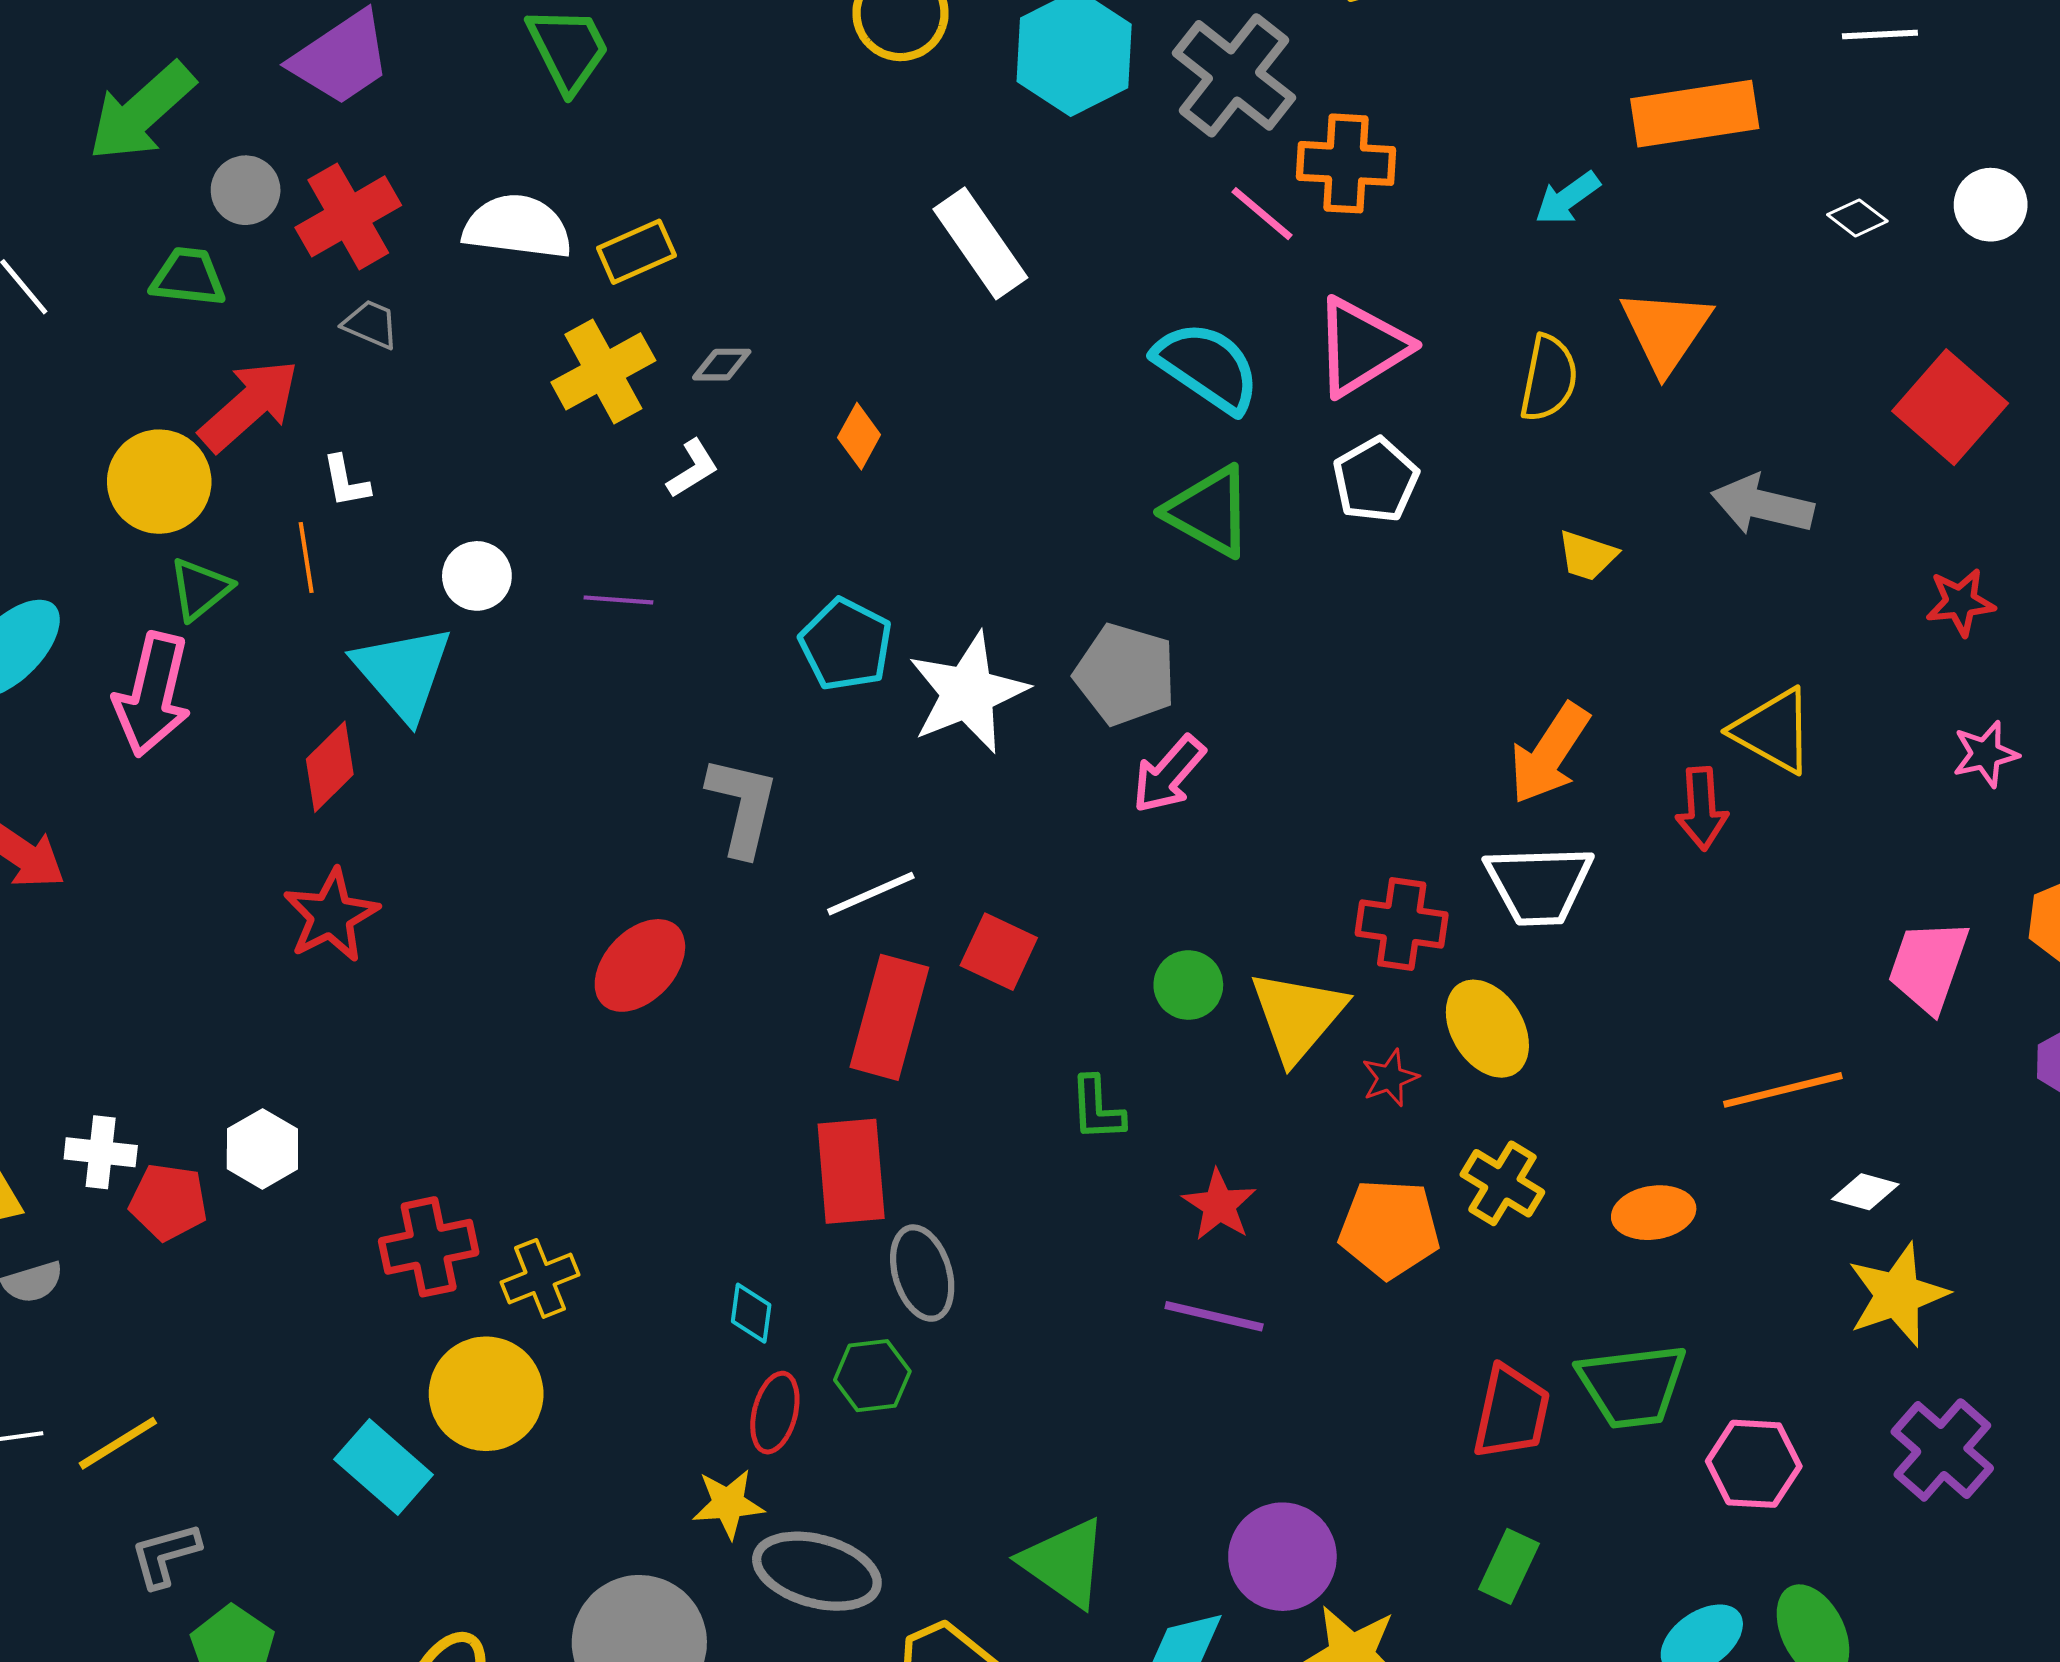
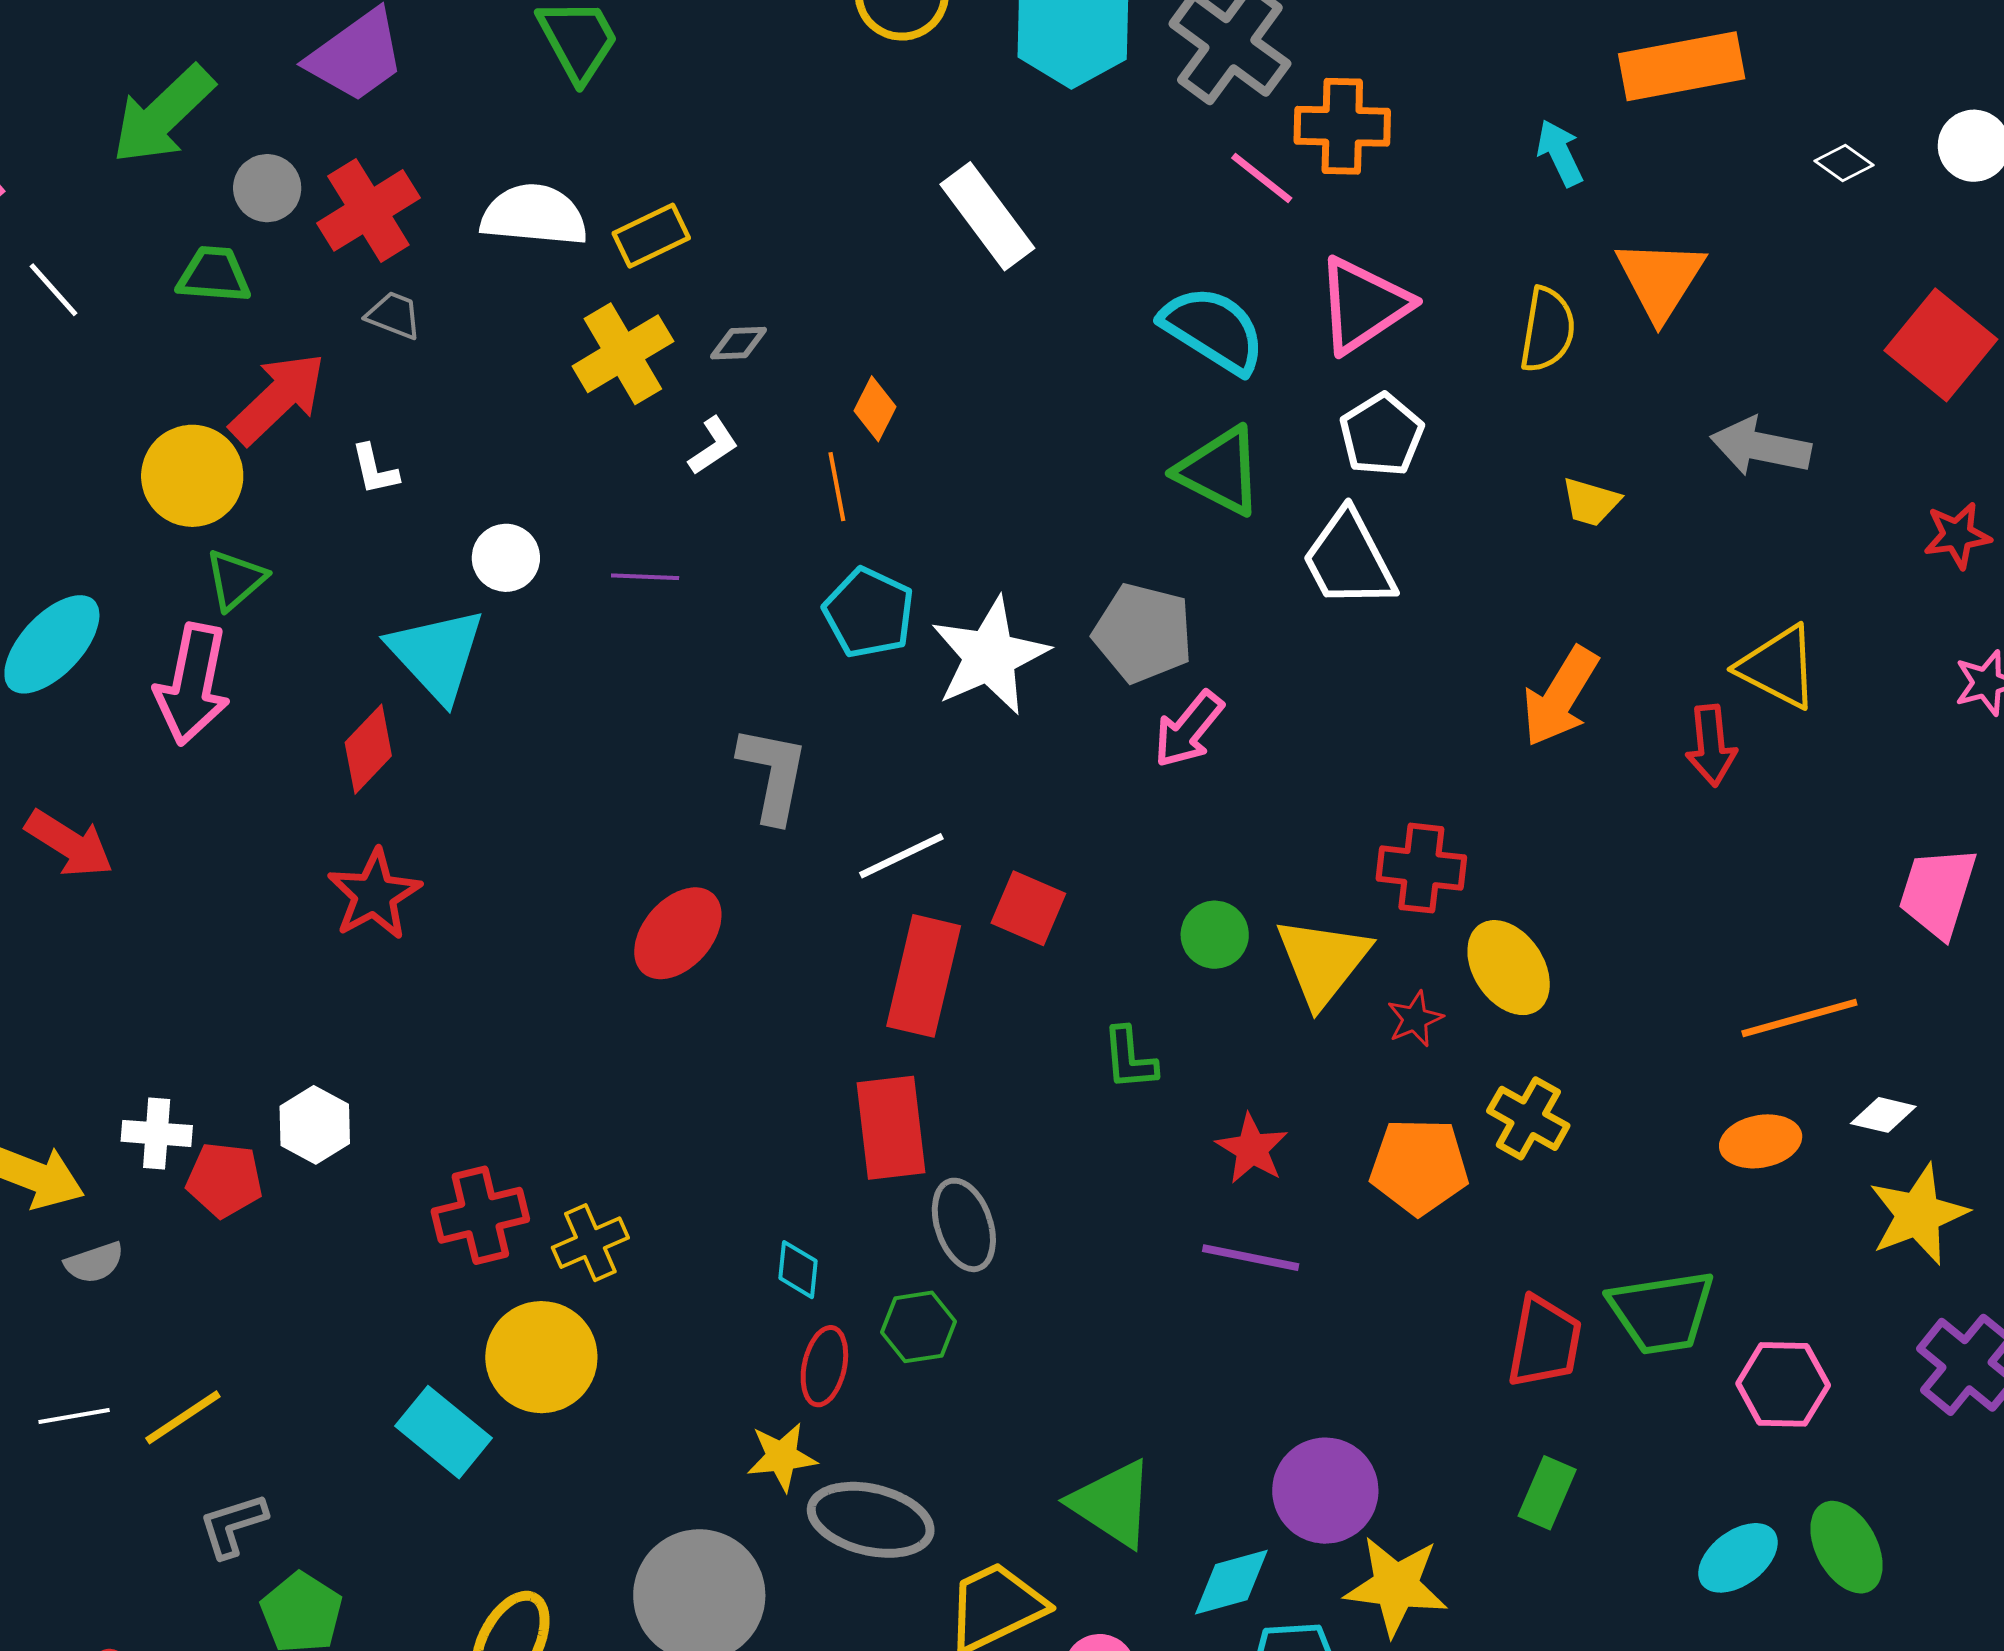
cyan arrow: (1567, 198) -> (1560, 153), turned 102
orange line: (306, 557) -> (837, 487), moved
white trapezoid: (1539, 885) -> (1349, 559), moved, turned 66
orange ellipse: (1654, 1213) -> (1761, 1141), moved

